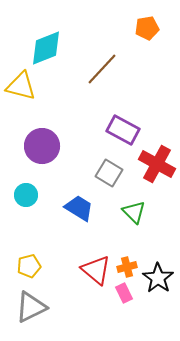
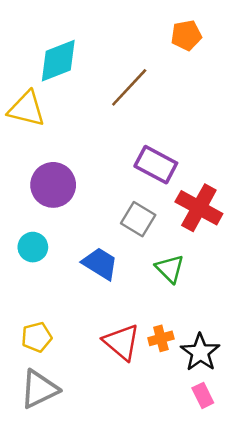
pink rectangle: (124, 293) -> (203, 395), moved

